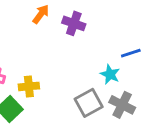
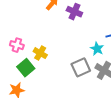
yellow cross: (29, 86) -> (40, 53), turned 32

